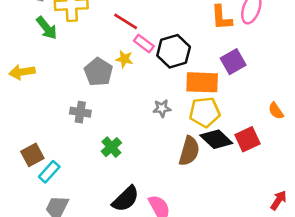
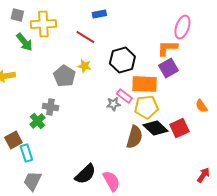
orange L-shape: (222, 18) -> (167, 48), moved, turned 95
pink rectangle: (144, 43) -> (124, 96), moved
green cross: (111, 147) -> (37, 121), moved
cyan rectangle: (49, 172) -> (26, 153), turned -60

